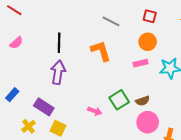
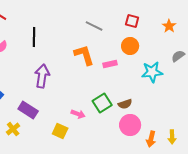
black line: (59, 43) -> (34, 37), moved
pink rectangle: (141, 63) -> (110, 64), moved
yellow square: (58, 128) -> (60, 131), moved

